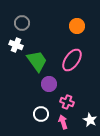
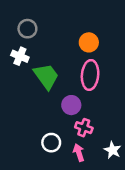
orange circle: (77, 26) -> (89, 42), moved
pink ellipse: (72, 60) -> (90, 75), turned -30
purple circle: (49, 84) -> (71, 105), moved

